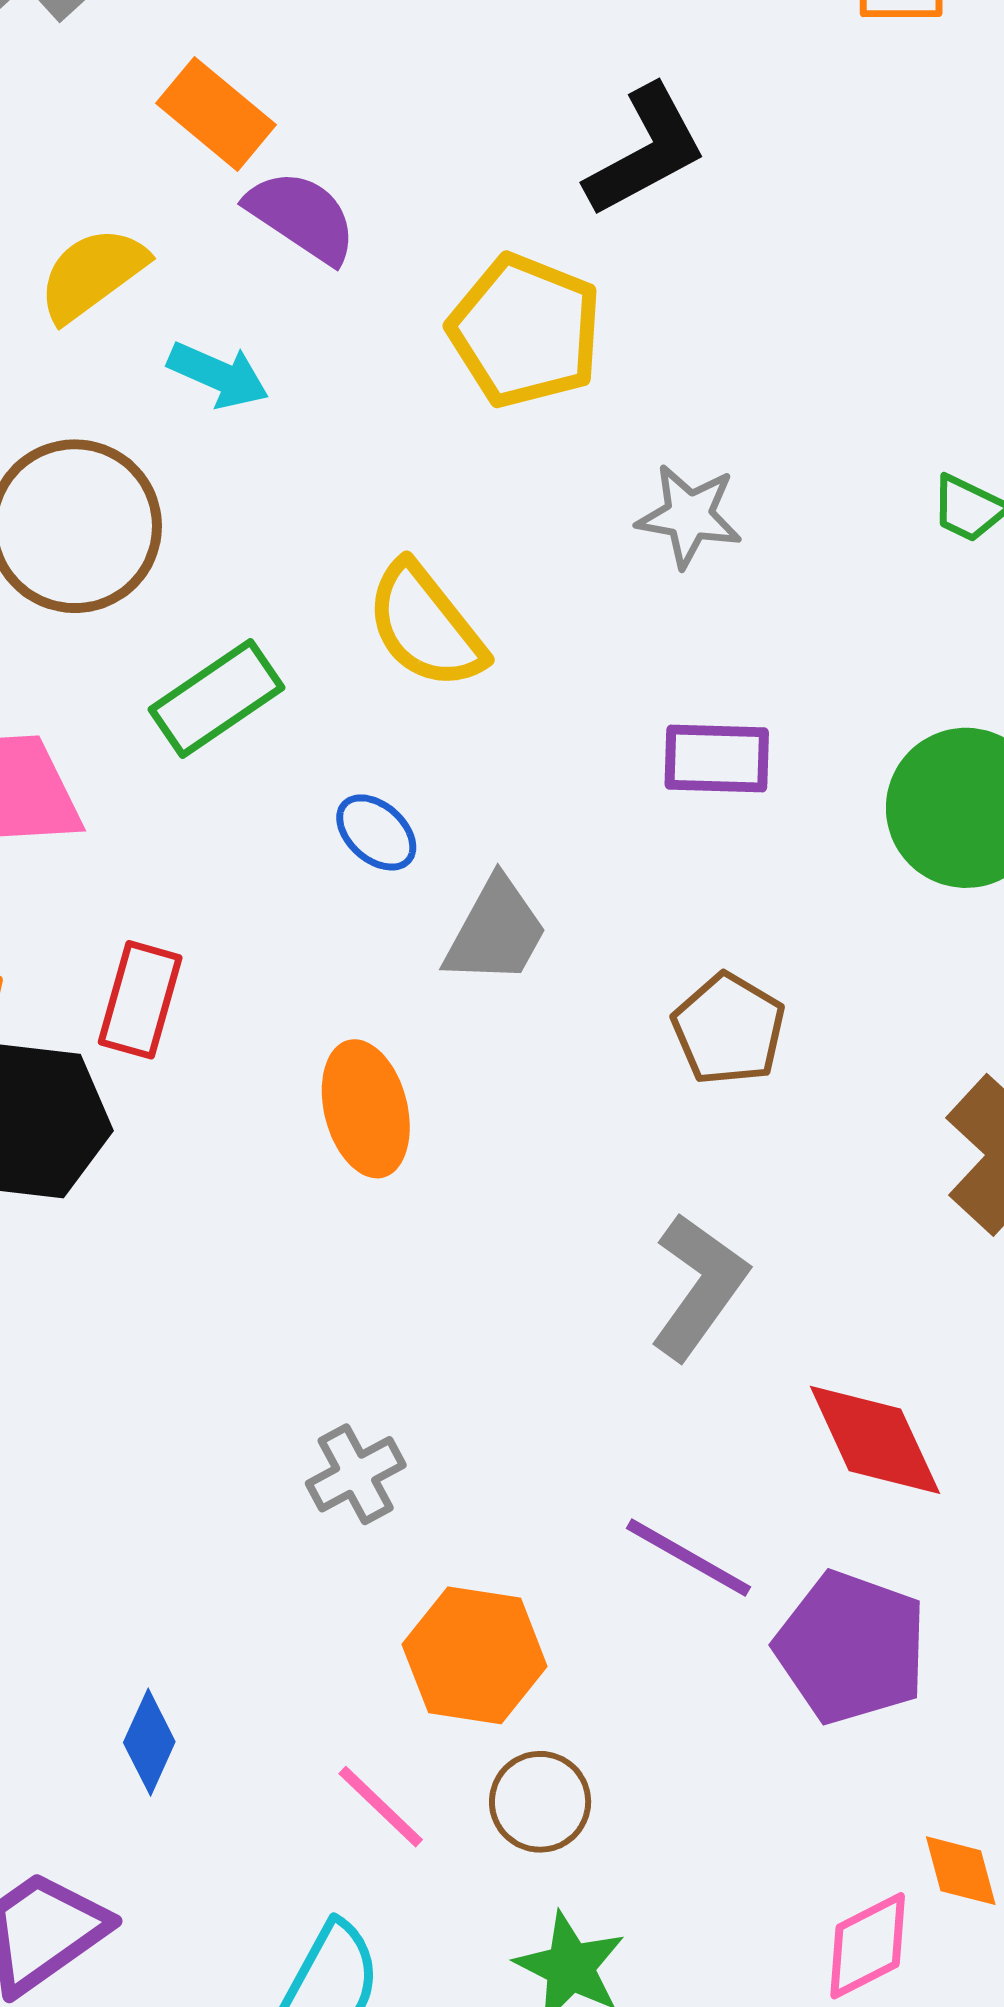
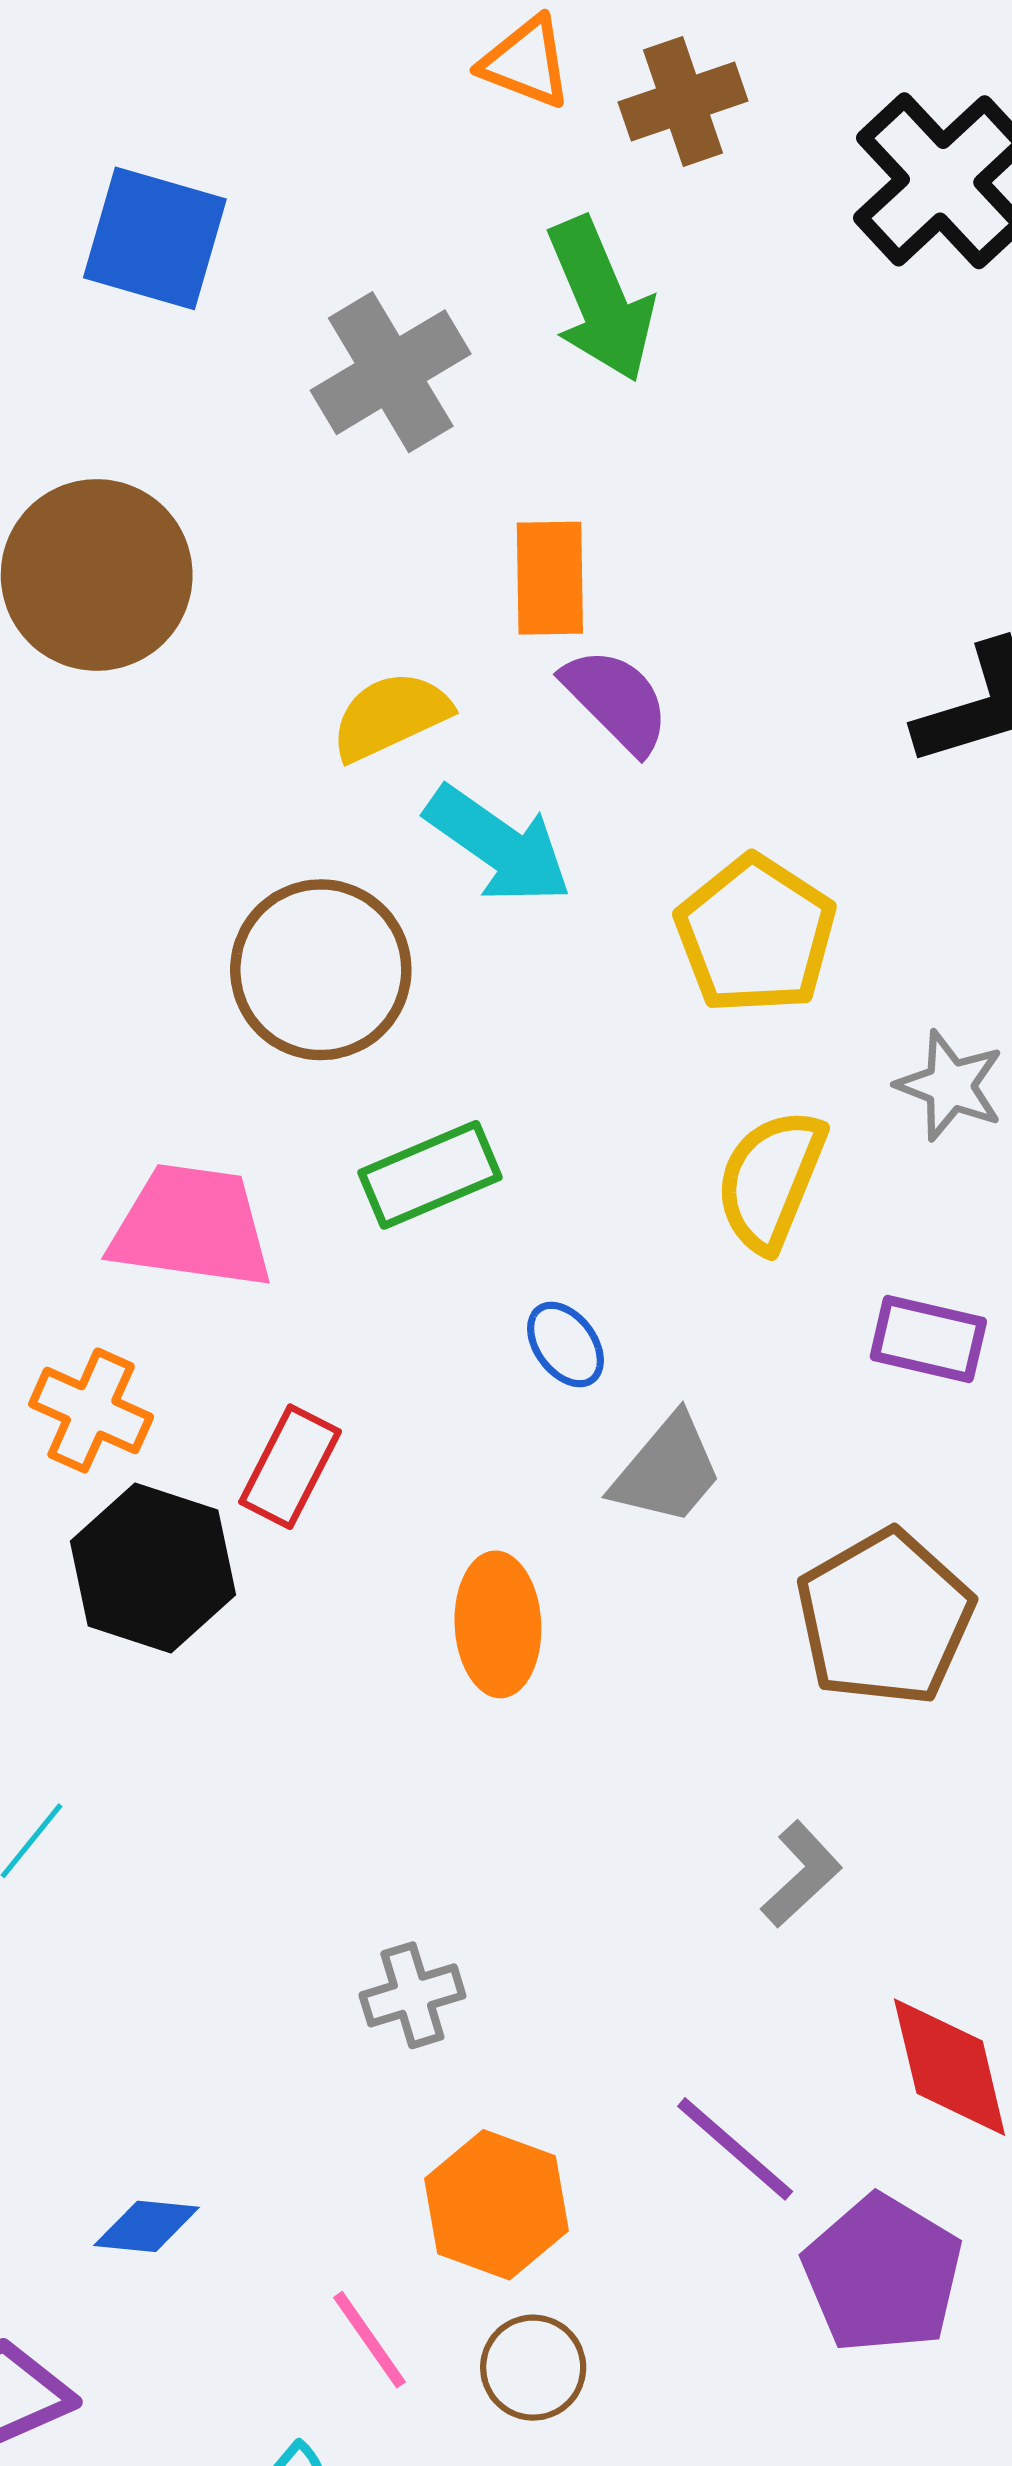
orange rectangle: (216, 114) -> (550, 578), turned 38
yellow pentagon: (525, 331) -> (756, 935), moved
cyan arrow: (218, 375) -> (498, 845), size x1.5
yellow semicircle: (425, 626) -> (771, 1180), moved, turned 49
brown pentagon: (729, 1029) -> (885, 1618), size x1.5
gray L-shape: (699, 1286) -> (801, 1874), size x0.7
blue diamond: (149, 1742) -> (147, 2226), turned 60

